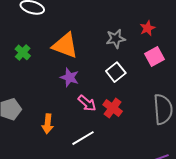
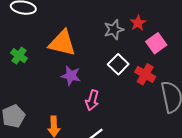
red star: (147, 28) -> (138, 23), moved
pink arrow: (87, 103) -> (92, 100), turned 72
red cross: (113, 108) -> (145, 74), moved

